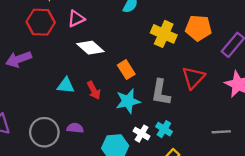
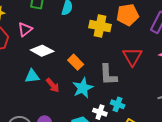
cyan triangle: (66, 85) -> (32, 76), moved

